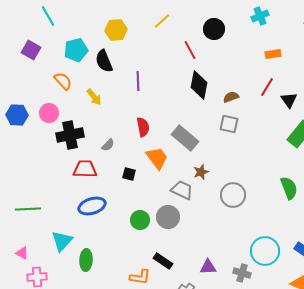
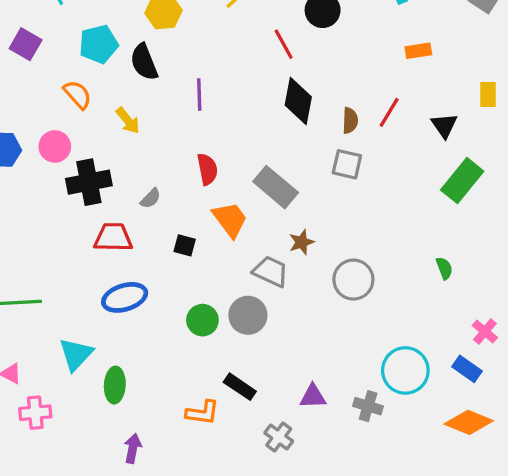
red line: (267, 87) -> (389, 112), moved
brown semicircle: (231, 97) -> (350, 121), turned 112
green semicircle: (289, 188) -> (444, 268), size x0.6

